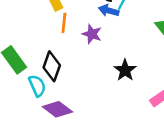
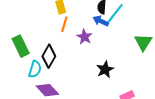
cyan semicircle: (37, 86) -> (35, 69), turned 30

